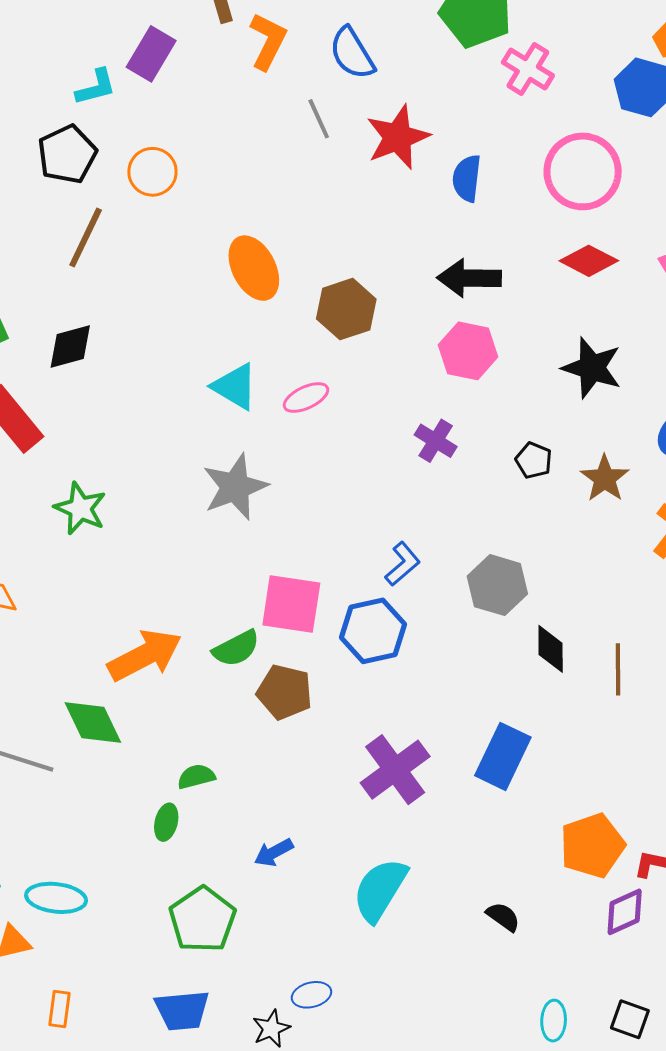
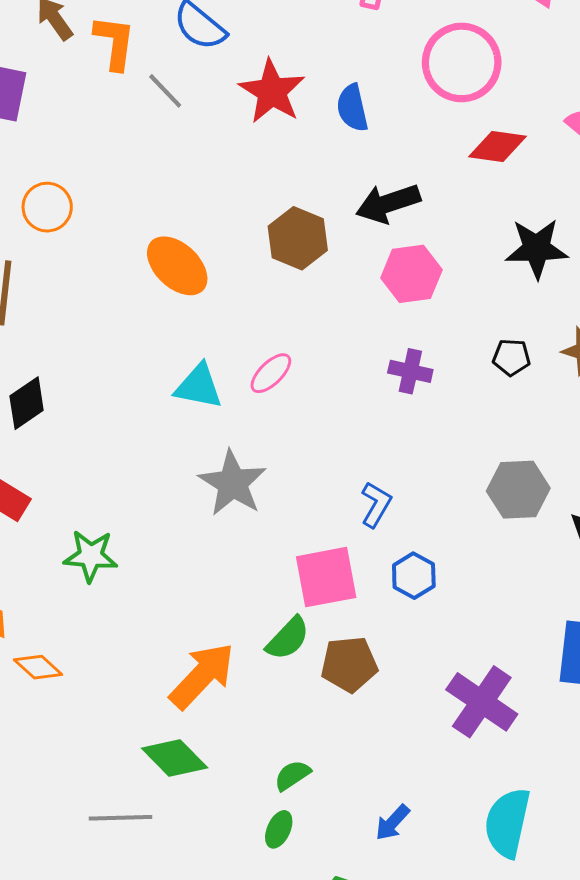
gray line: (319, 119) -> (165, 91), moved
brown hexagon: (346, 309) -> (298, 238), moved
blue L-shape: (403, 564) -> (376, 504), moved
blue hexagon: (373, 631) -> (414, 576), size x0.7
green ellipse: (166, 822) -> (279, 829), turned 30

